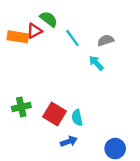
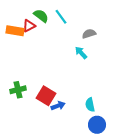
cyan line: (72, 38) -> (61, 17), moved
cyan semicircle: (77, 118) -> (90, 105), moved
blue arrow: (69, 141) -> (58, 106), moved

